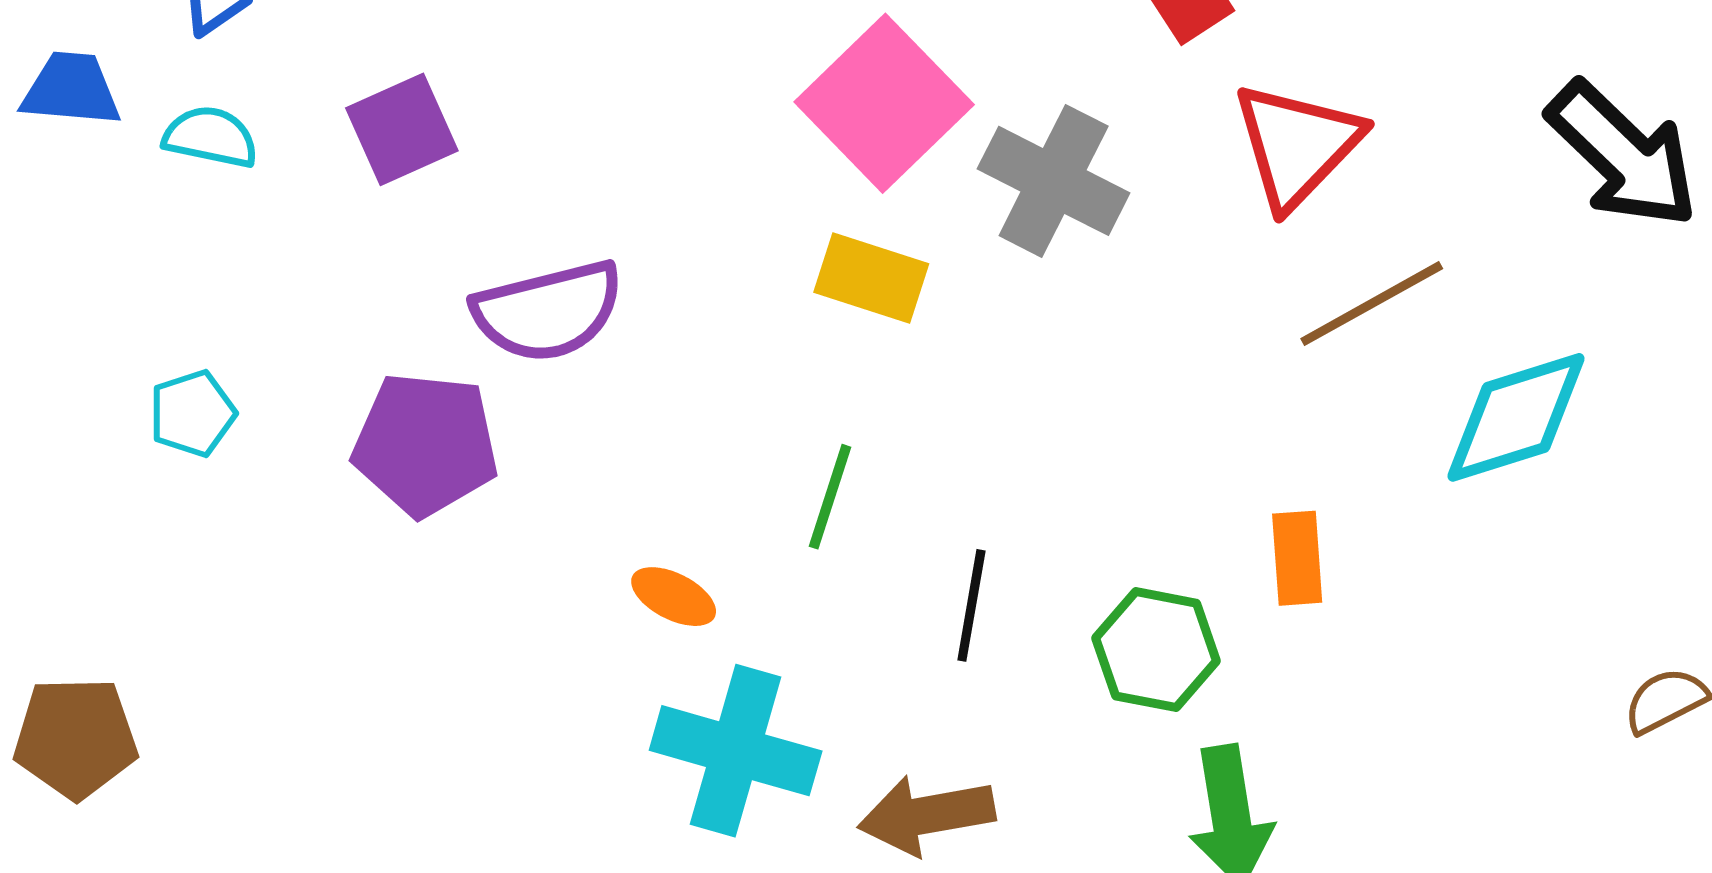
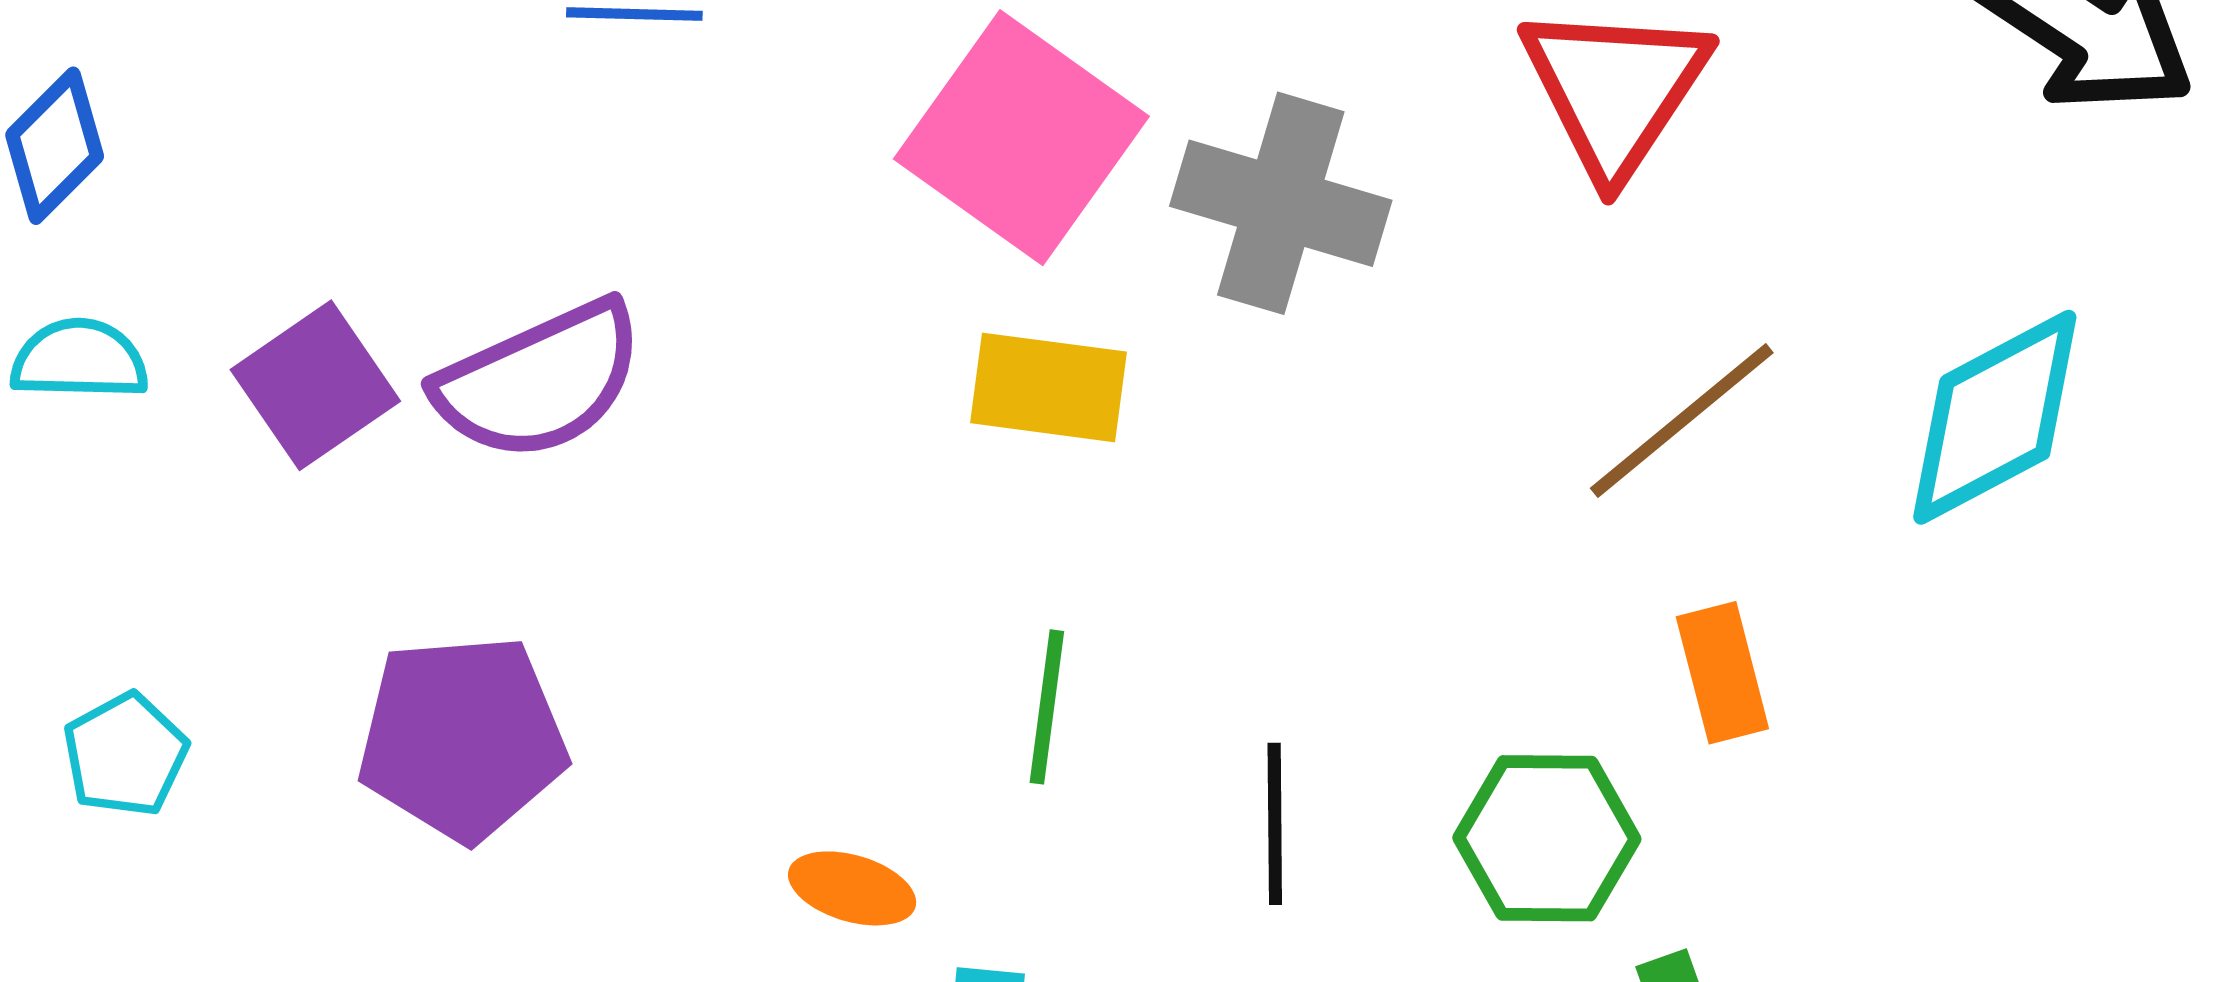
purple square: (402, 129) -> (315, 385), moved
brown line: (1372, 304) -> (1682, 421), moved
purple semicircle: (548, 311) -> (540, 381), moved

